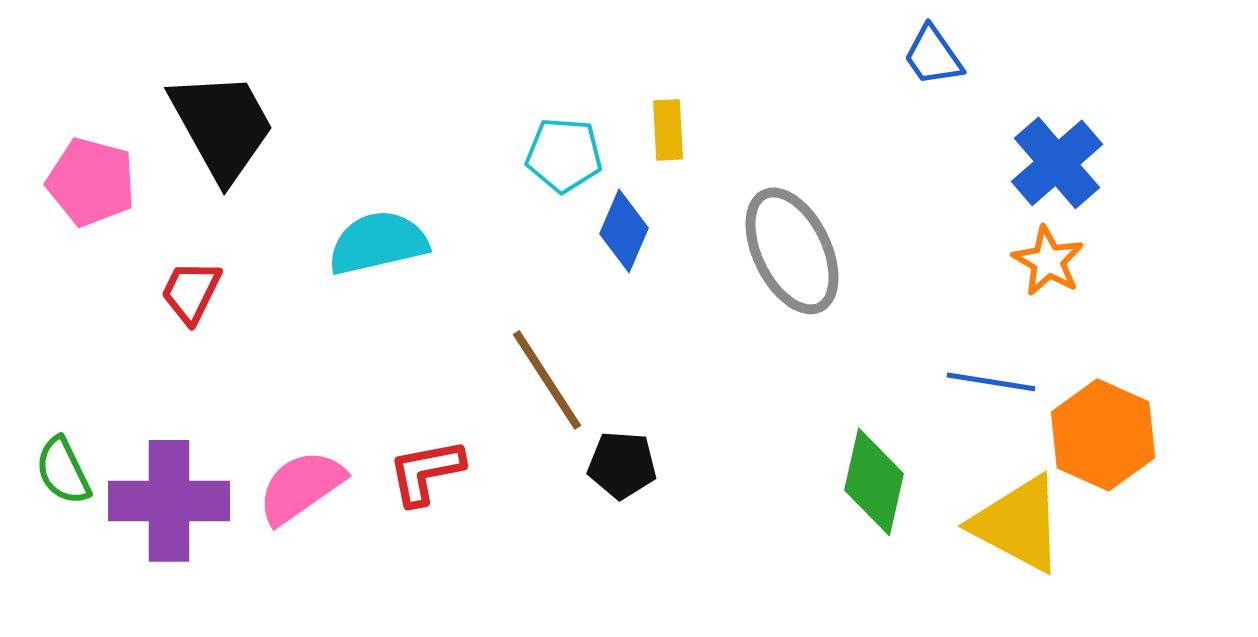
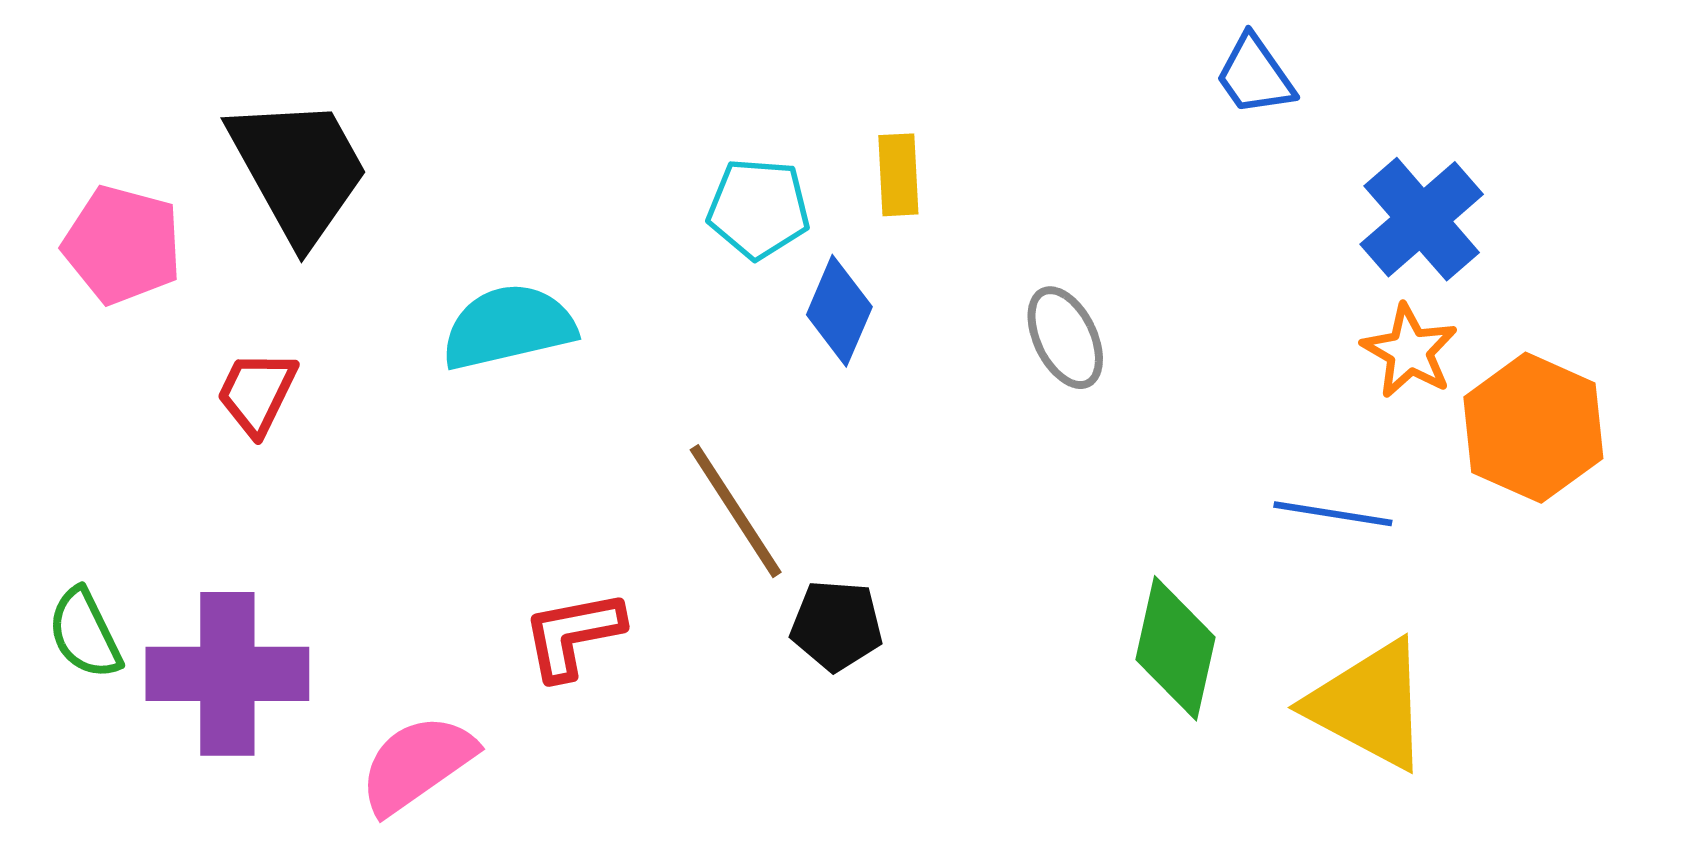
gray ellipse: (792, 251) -> (1065, 338), size x0.6
orange hexagon: (1103, 435) -> (1533, 428), moved
pink semicircle: (301, 487) -> (417, 764), moved

